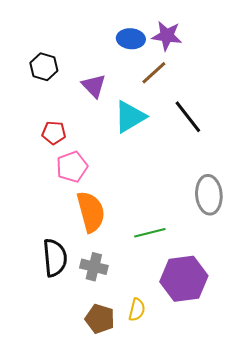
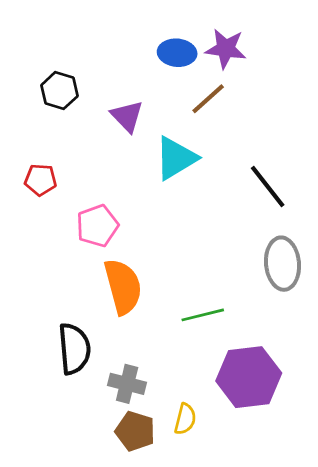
black line: (188, 117) -> (268, 187), moved
red pentagon: (54, 133) -> (41, 180), moved
gray cross: (94, 267) -> (127, 384), moved

